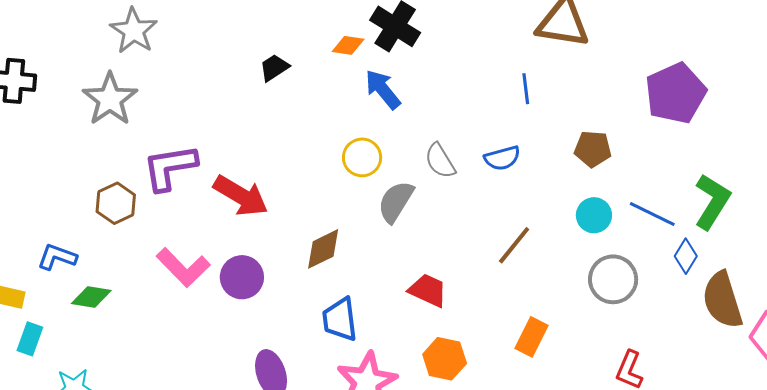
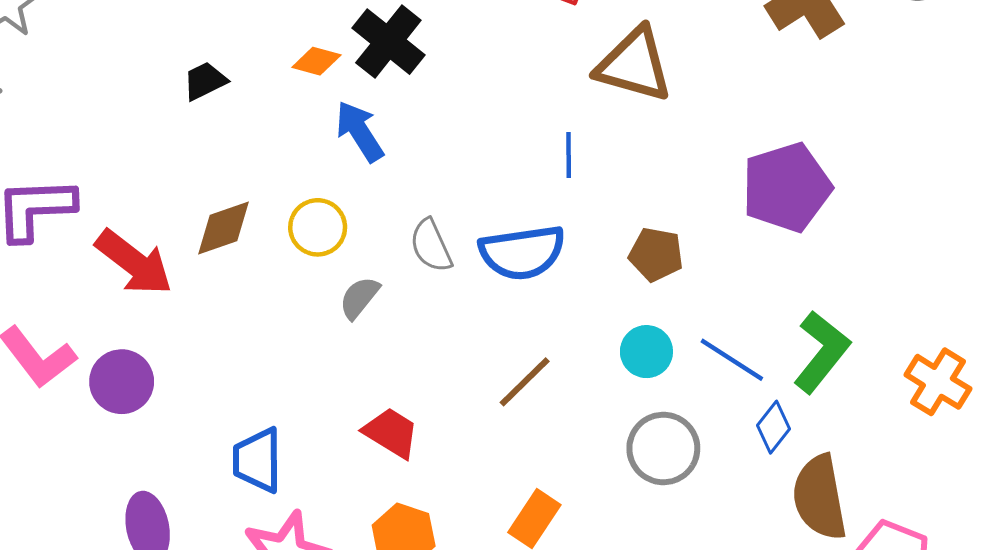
blue semicircle: (502, 158) -> (522, 252), size x1.6
gray semicircle: (396, 202) -> (359, 298), size x0.7
brown diamond: (323, 249) -> (223, 228), moved

